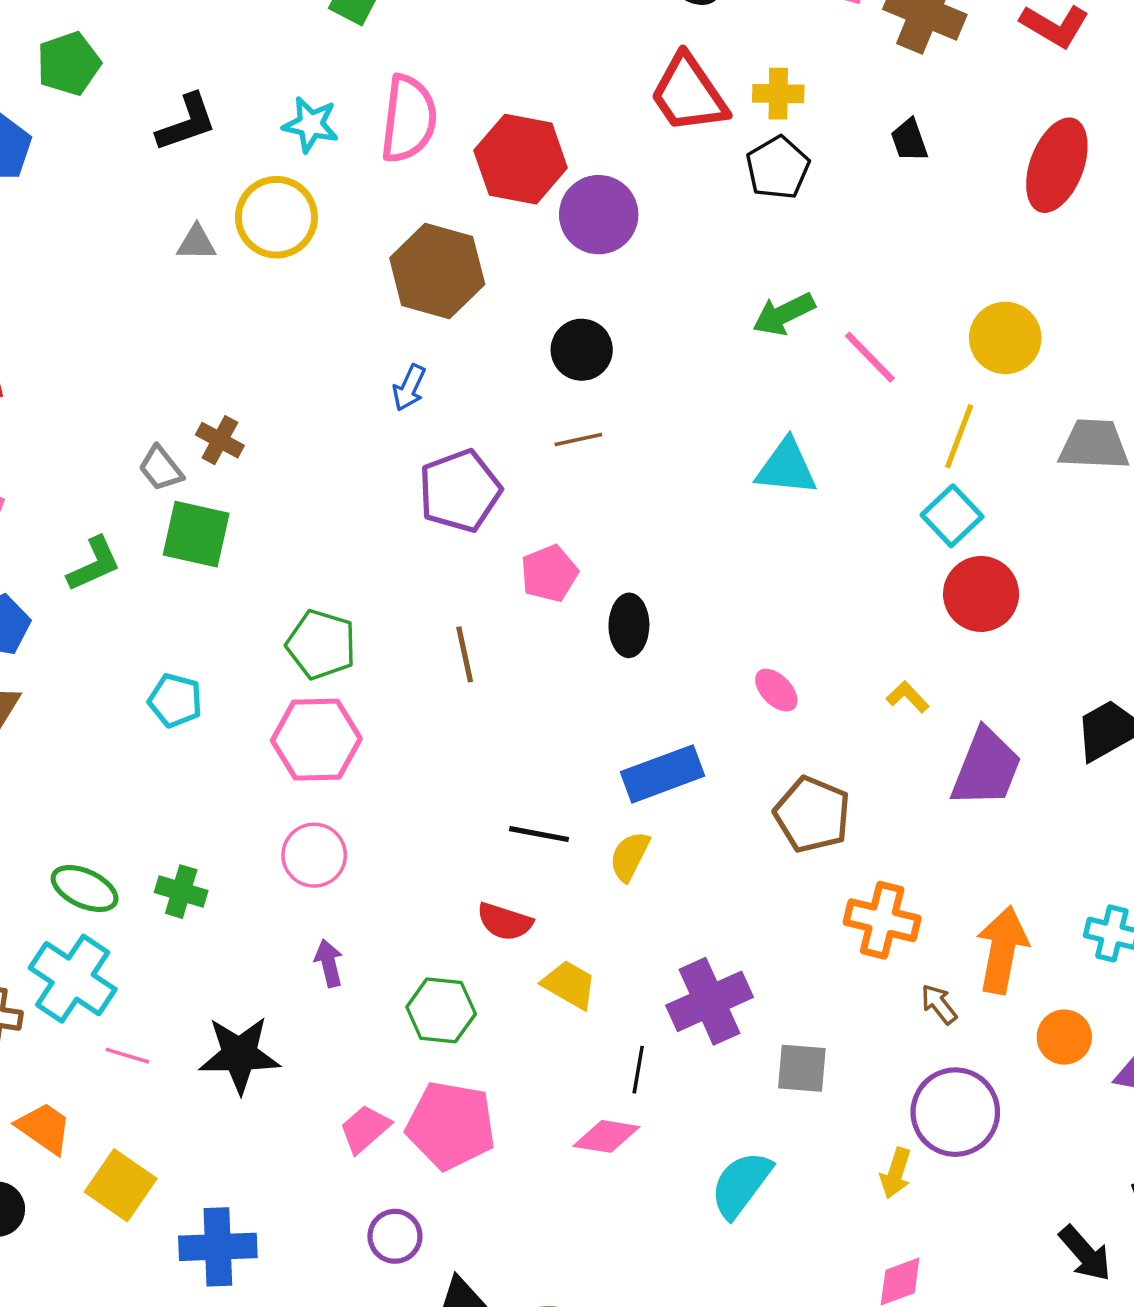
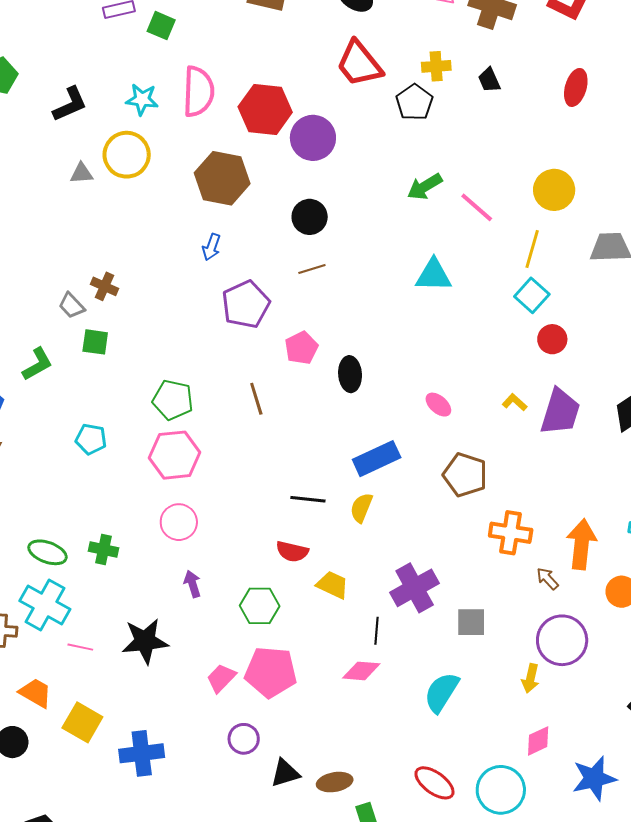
yellow cross: (778, 94) -> (436, 66), moved
red ellipse: (1057, 165) -> (576, 87), size x0.7
green square: (196, 534) -> (95, 342), size x0.7
red circle: (981, 594) -> (552, 339), size x0.7
purple trapezoid: (986, 768) -> (560, 412), moved

